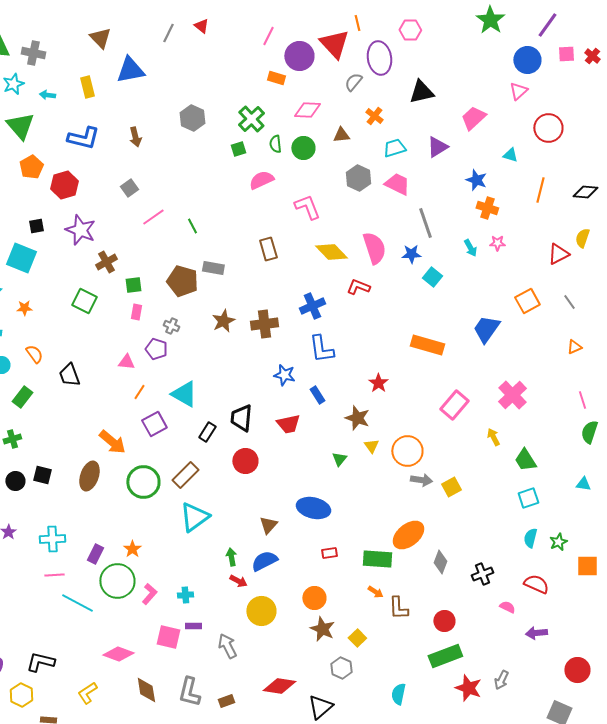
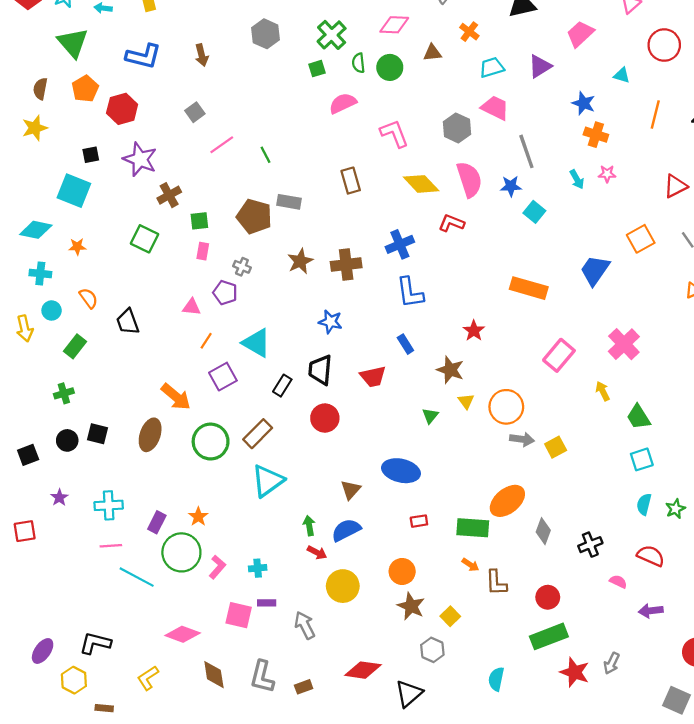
gray hexagon: (358, 178) -> (457, 128), moved
blue star: (284, 375) -> (330, 322), moved

